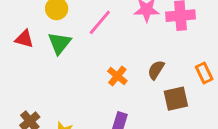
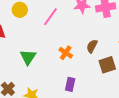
green triangle: (59, 43) -> (28, 57), moved

